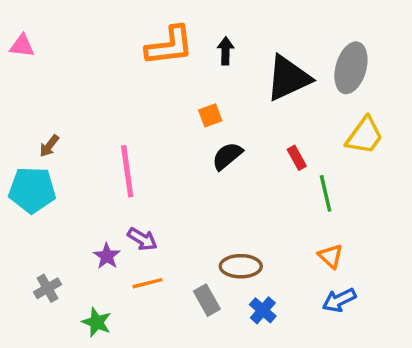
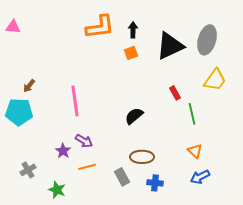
orange square: (210, 115) -> (131, 53), moved
black semicircle: (227, 156) -> (134, 116), moved
blue cross: (263, 310) -> (155, 183), turned -35

